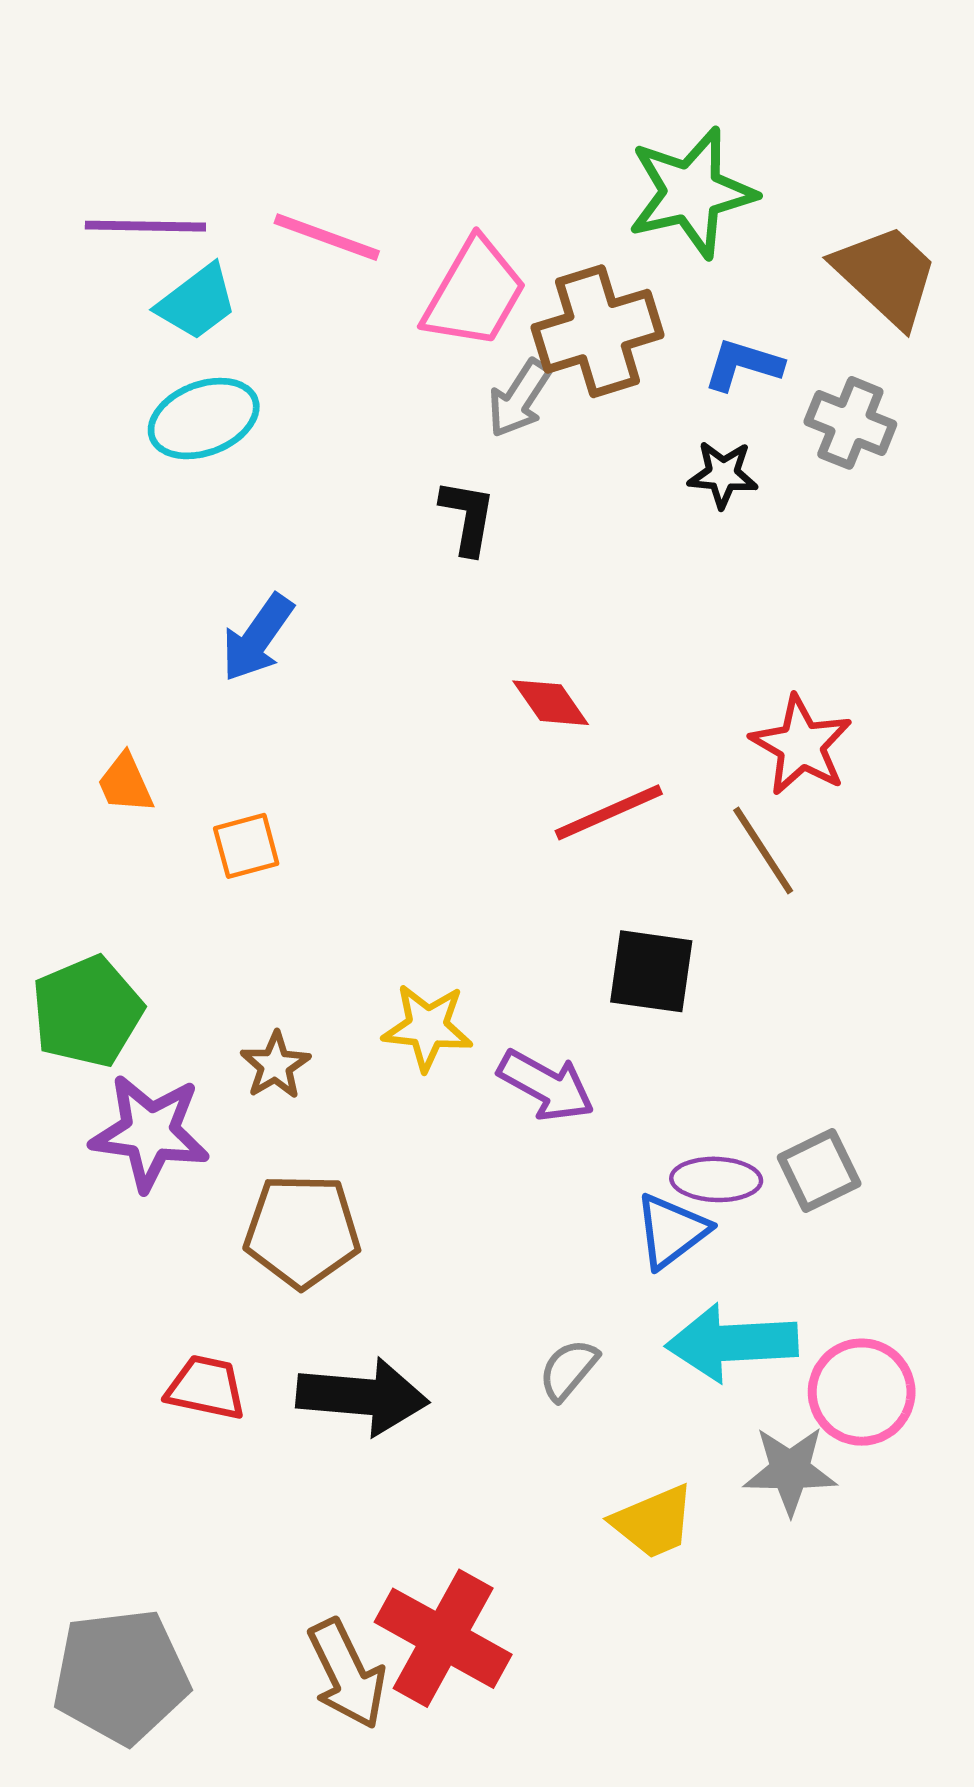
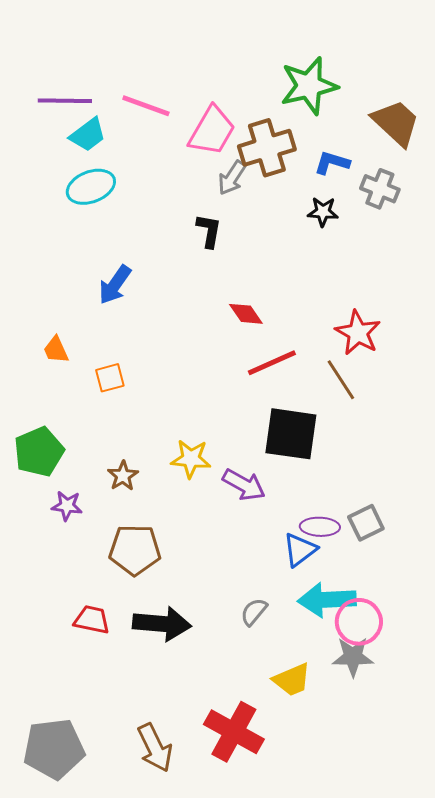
black square: (651, 971) -> (291, 434), size x1.4
purple star: (150, 1132) -> (67, 506), size x0.6
pink circle: (862, 1392) -> (359, 622), moved
red cross: (443, 1638) -> (234, 732), moved

